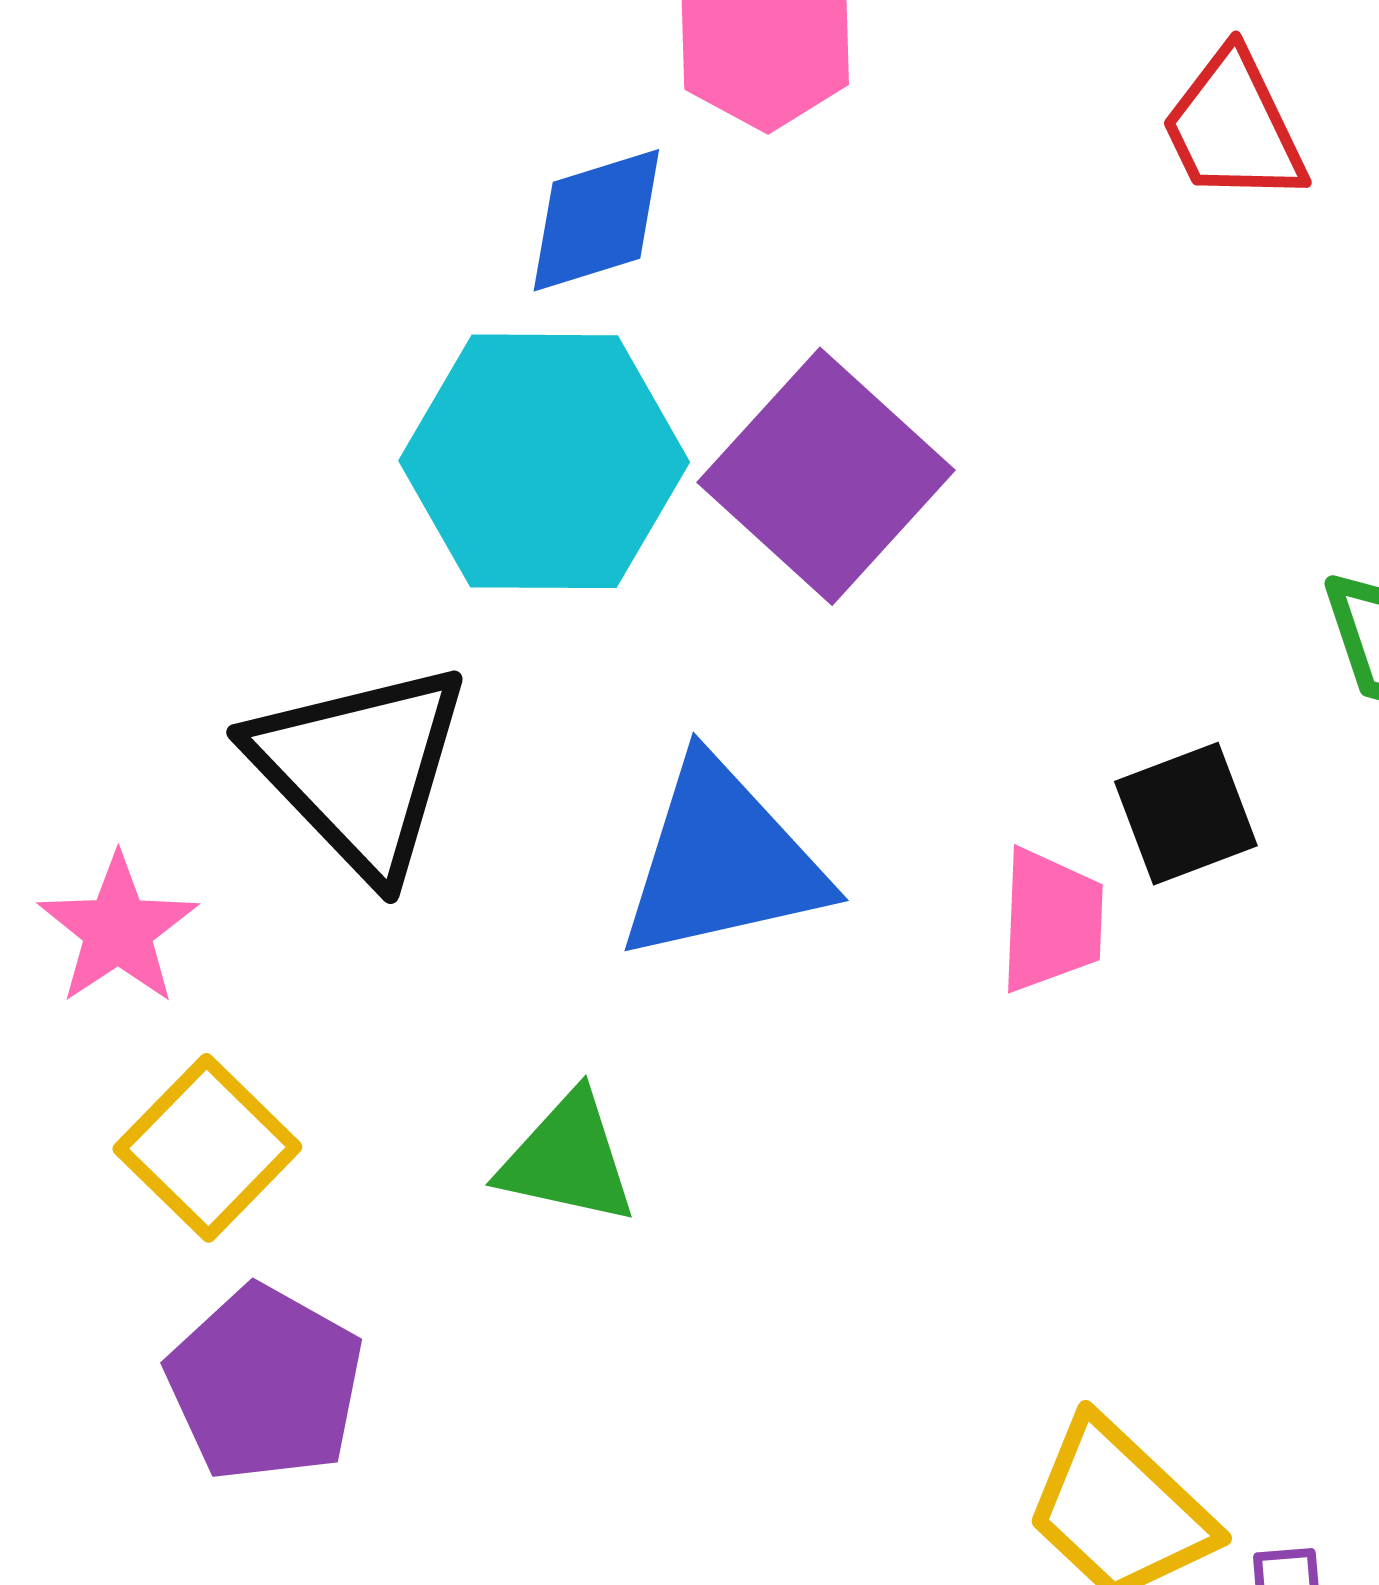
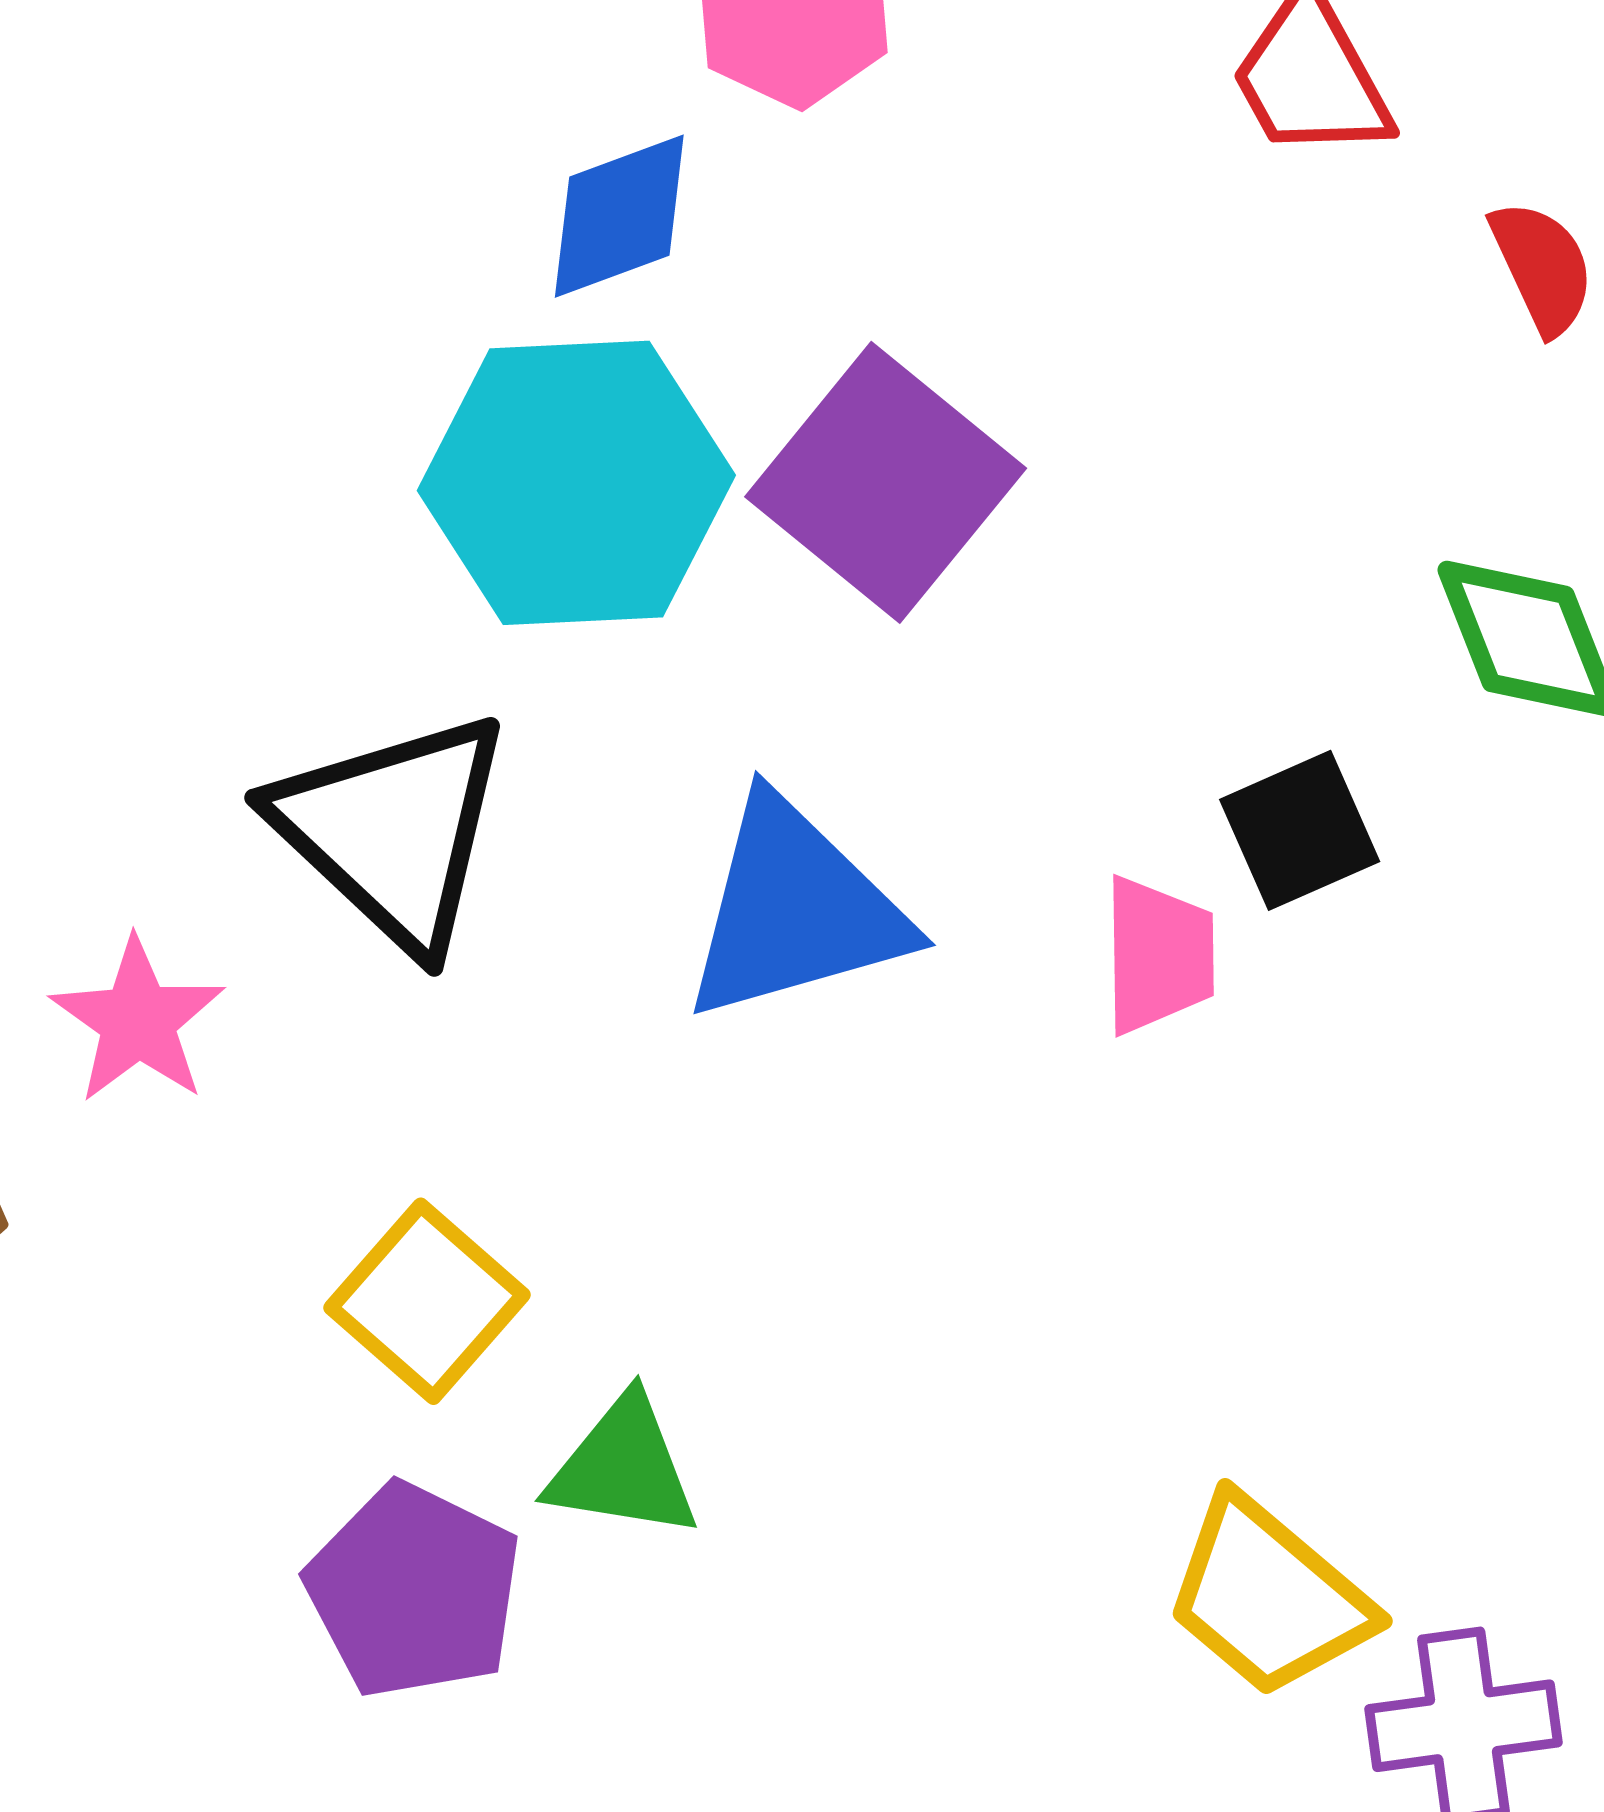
yellow square: (207, 1148) -> (427, 1301), moved
green triangle: (568, 1159) -> (623, 1468), moved
purple pentagon: (265, 1384) -> (414, 1591), moved

